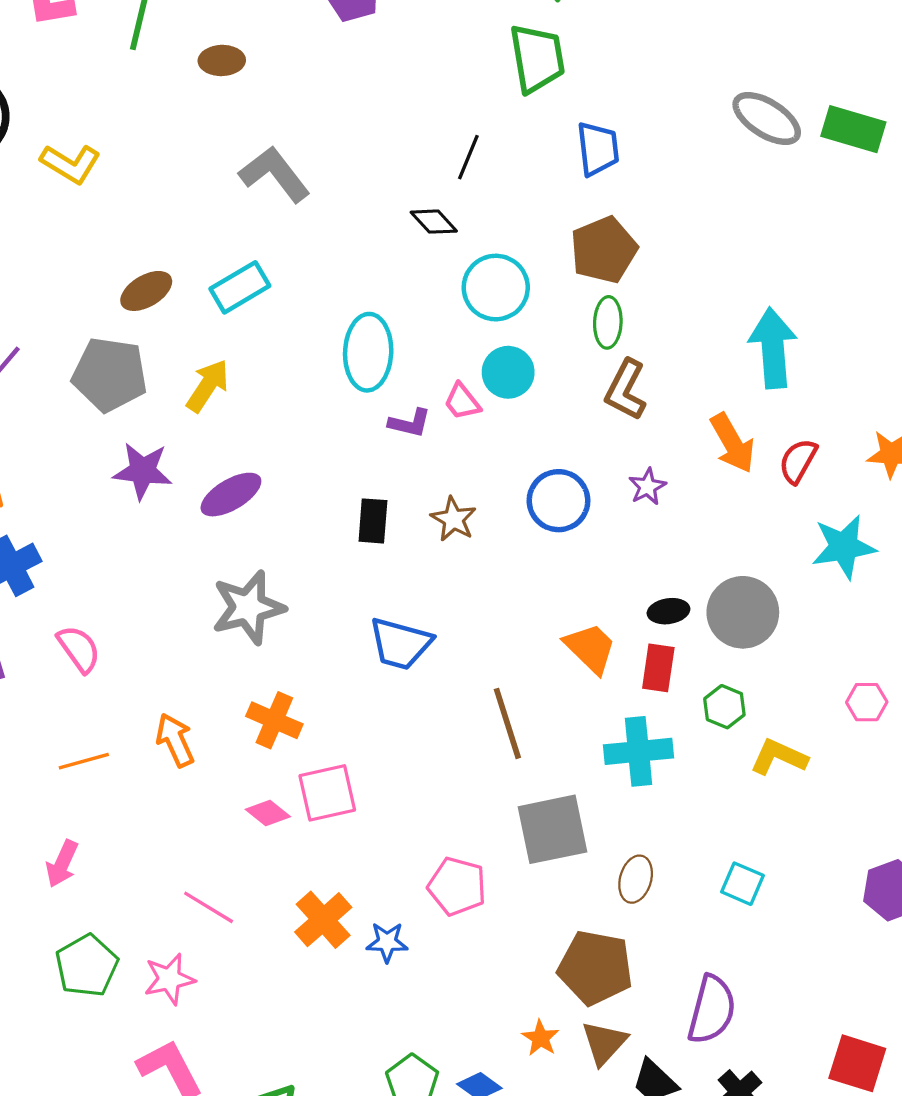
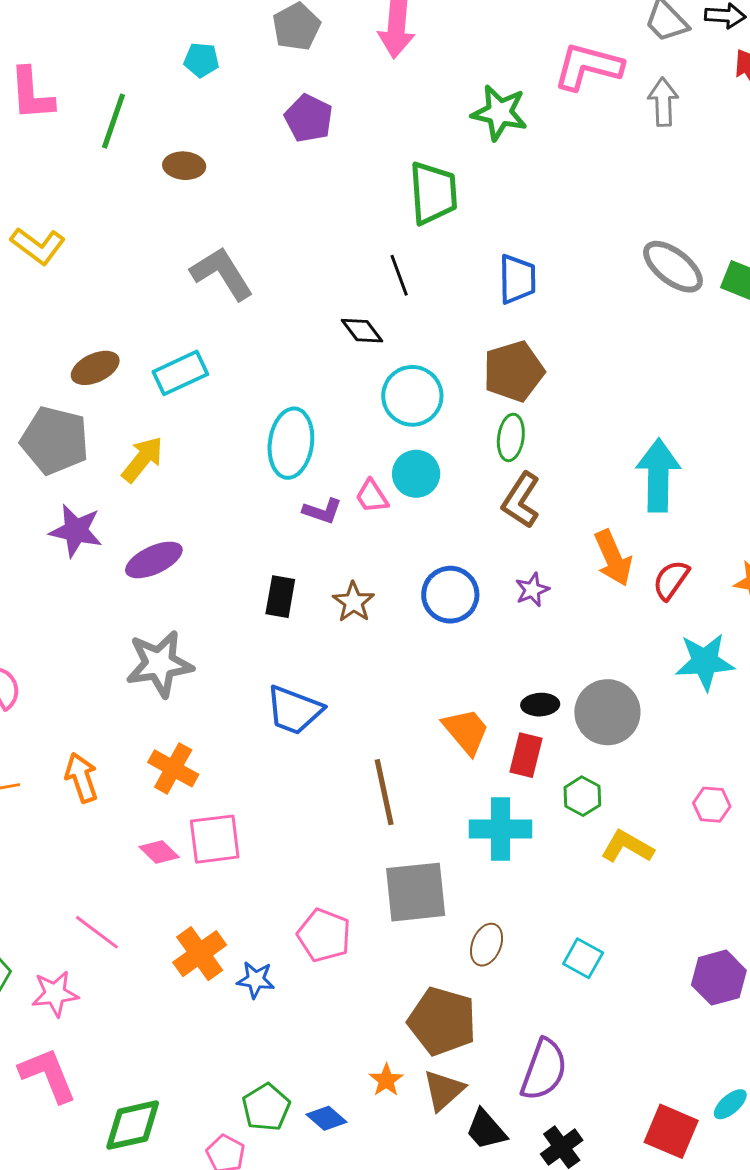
green trapezoid: (537, 58) -> (433, 193), moved
black line: (468, 157) -> (399, 275), turned -48

